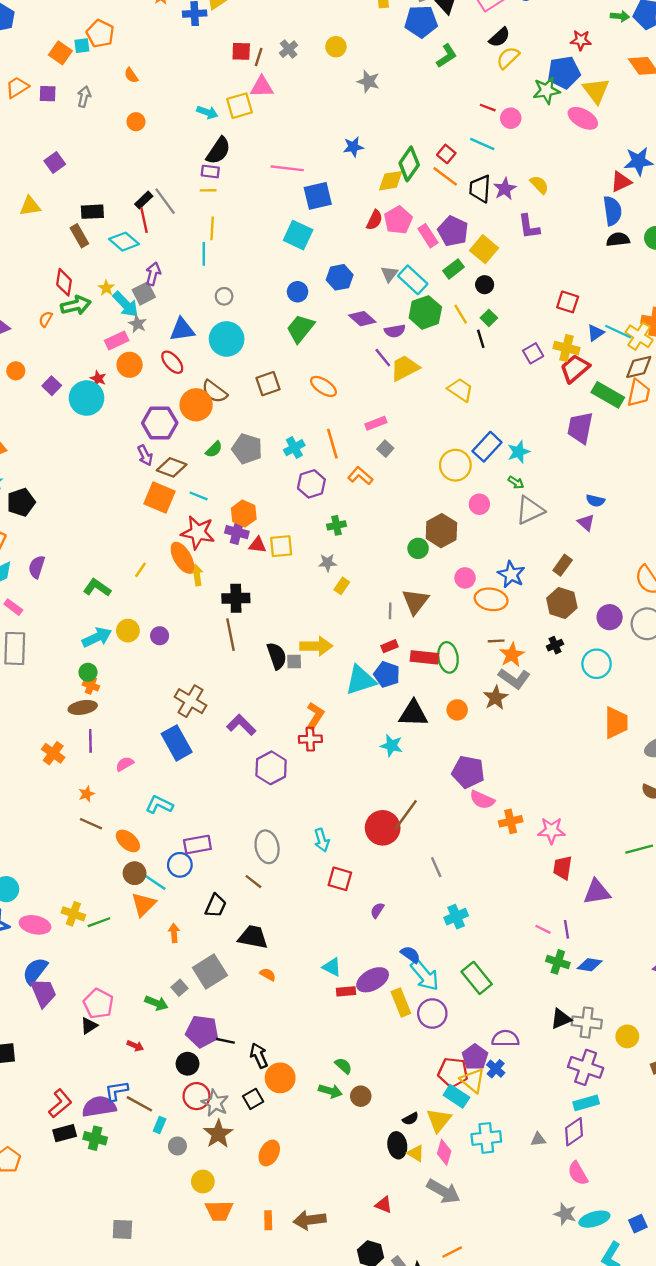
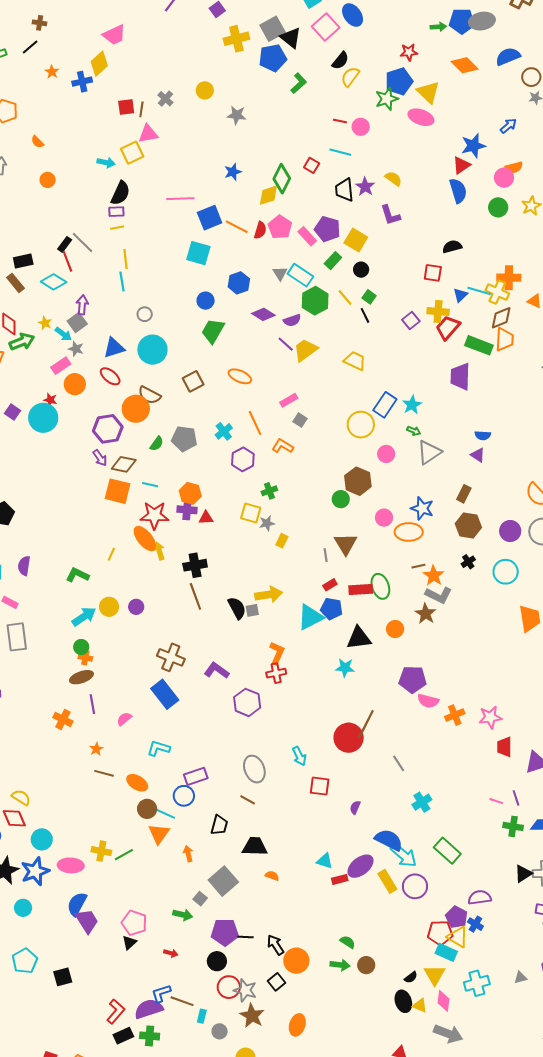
orange line: (445, 176) -> (237, 227), moved
black semicircle: (618, 239) -> (452, 247), moved
cyan arrow: (126, 304) -> (63, 334), size x0.7
yellow square: (281, 546) -> (251, 513), moved, turned 30
blue semicircle: (410, 955) -> (389, 840), size x1.6

